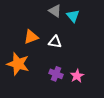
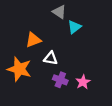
cyan triangle: (73, 16) -> (74, 27), moved, turned 32
white triangle: (55, 42) -> (51, 58), moved

